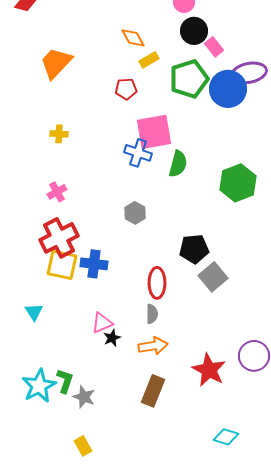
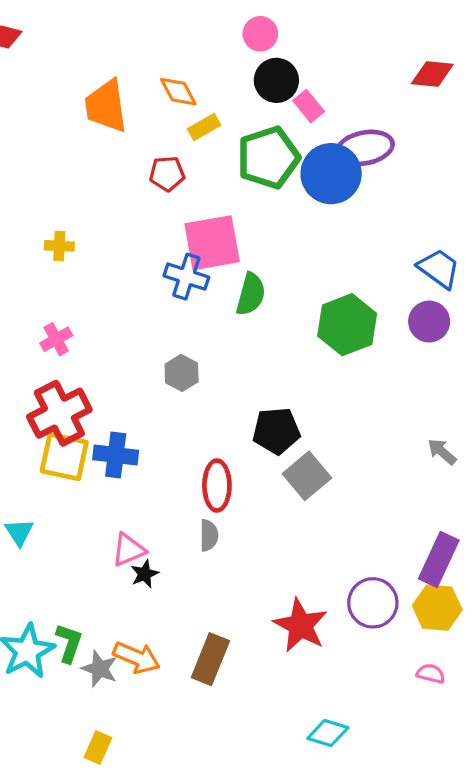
orange trapezoid: (56, 63) -> (106, 106), moved, turned -51
orange arrow: (153, 346) -> (137, 658), moved, turned 32
yellow rectangle: (83, 446) -> (98, 748), turned 54

